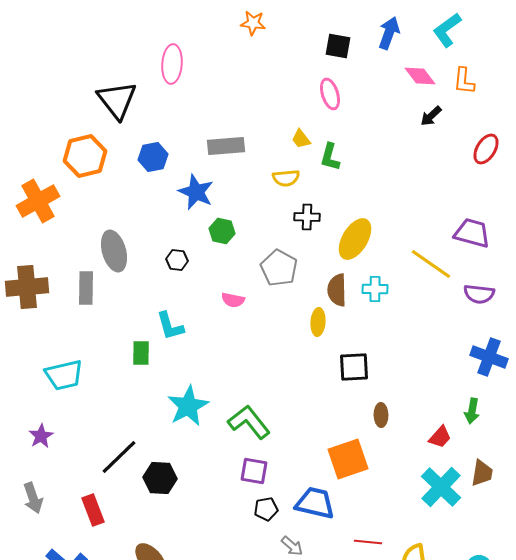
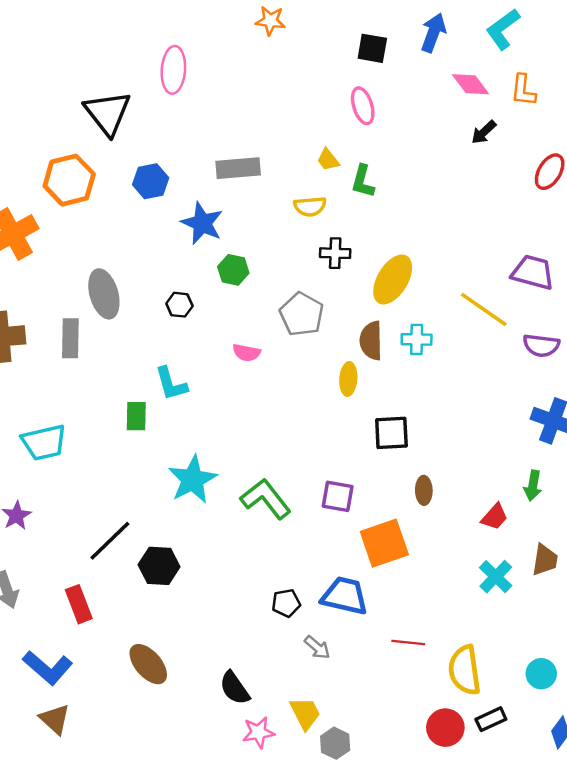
purple square: (254, 471) -> (338, 496), moved
cyan cross: (441, 487) -> (496, 577), size x0.7

